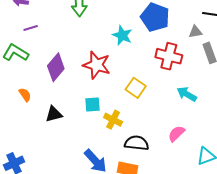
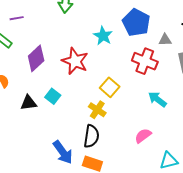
gray triangle: (195, 32) -> (165, 40), moved
cyan square: (93, 105) -> (53, 96), moved, turned 35
yellow cross: (113, 120) -> (97, 110), moved
black semicircle: (137, 143) -> (91, 136), moved, turned 85

